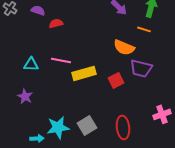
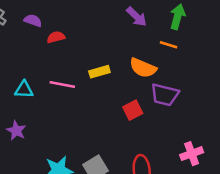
yellow rectangle: (84, 73) -> (99, 72), moved, size x0.7

